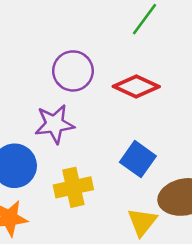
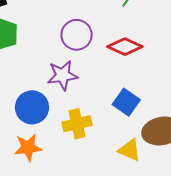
yellow triangle: (142, 222) -> (130, 150), turned -45

